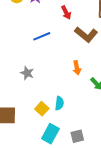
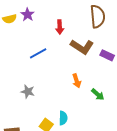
red arrow: (66, 13) -> (60, 27), turned 32

